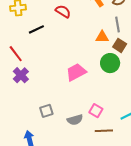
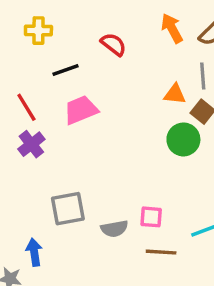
pink trapezoid: (76, 72) -> (81, 110), moved
gray square: (46, 111) -> (68, 209), size x1.5
pink square: (96, 111) -> (151, 217), turned -32

